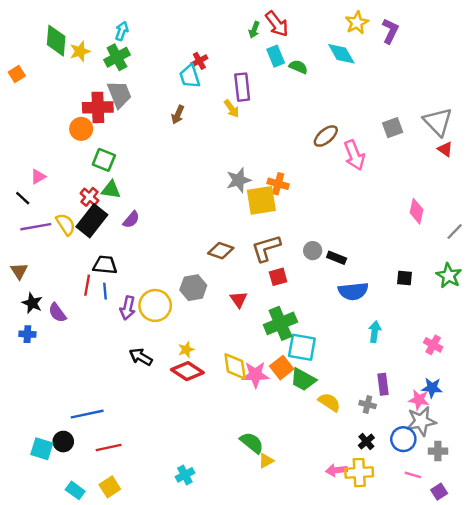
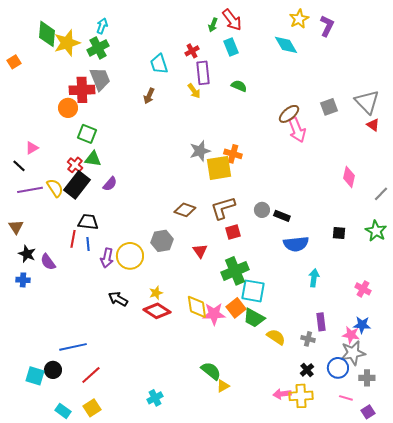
yellow star: (80, 51) -> (67, 43), size x1.5
red cross: (199, 61) -> (192, 51), moved
green semicircle: (298, 67) -> (239, 86), moved
brown ellipse: (326, 136) -> (289, 114), moved
red line: (109, 447) -> (91, 375), turned -30

